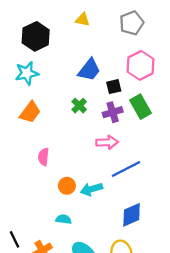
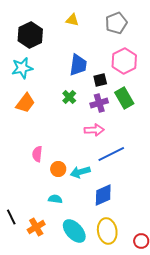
blue trapezoid: (89, 70) -> (78, 65), turned -30
pink semicircle: (43, 157) -> (37, 154), moved
blue diamond: (132, 215) -> (103, 195), moved

